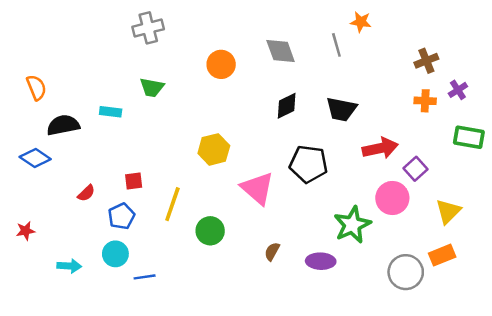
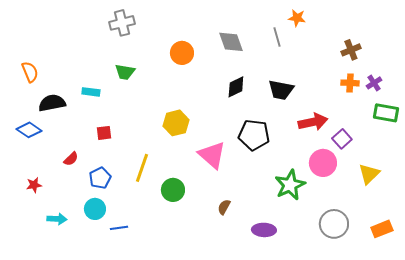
purple cross: (458, 90) -> (374, 83), moved
red square: (134, 181) -> (104, 133), moved
red star: (26, 231) -> (34, 185), moved
orange rectangle: (442, 255) -> (382, 229), moved
purple ellipse: (321, 261) -> (264, 230), moved

